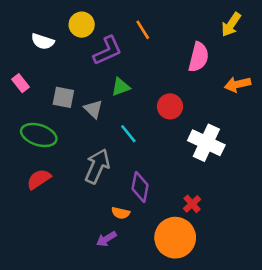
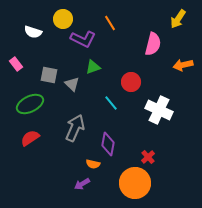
purple L-shape: (108, 51) -> (83, 39), turned 50
cyan line: (128, 134) -> (111, 103), moved
green ellipse: (39, 135) -> (30, 104), turned -44

